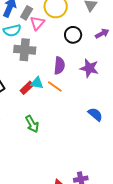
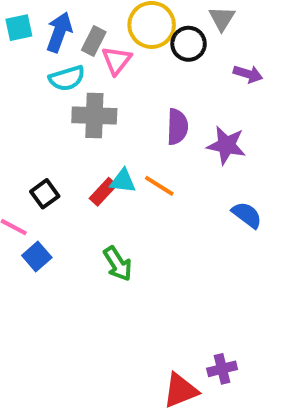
purple arrow: (102, 34) -> (248, 74), turned 48
black circle: (73, 35) -> (189, 44), moved
purple semicircle: (59, 66) -> (177, 127), moved
blue semicircle: (95, 114) -> (247, 215), moved

